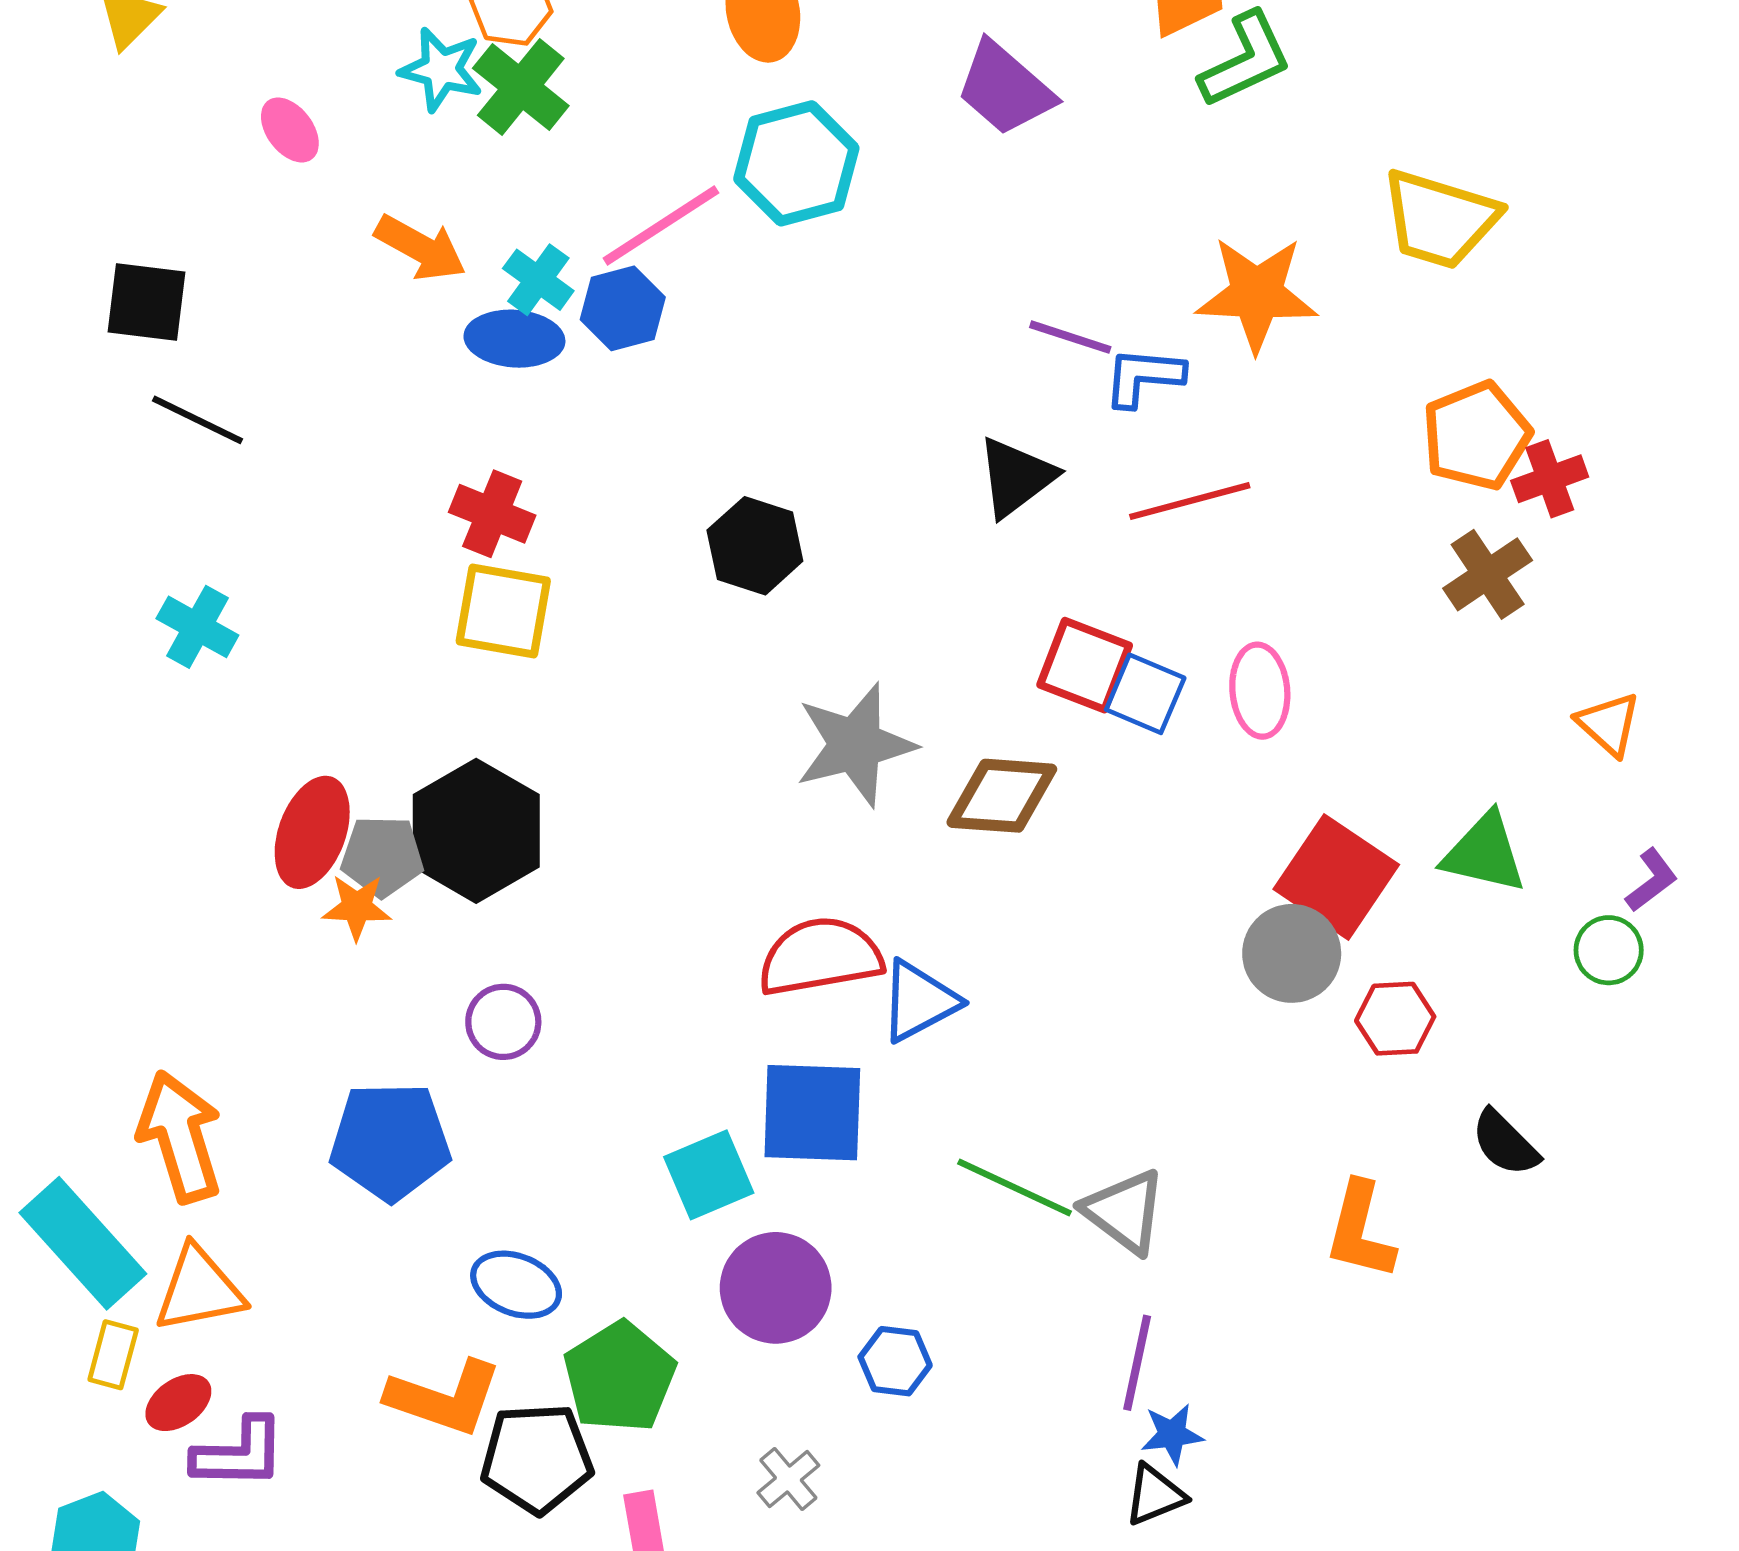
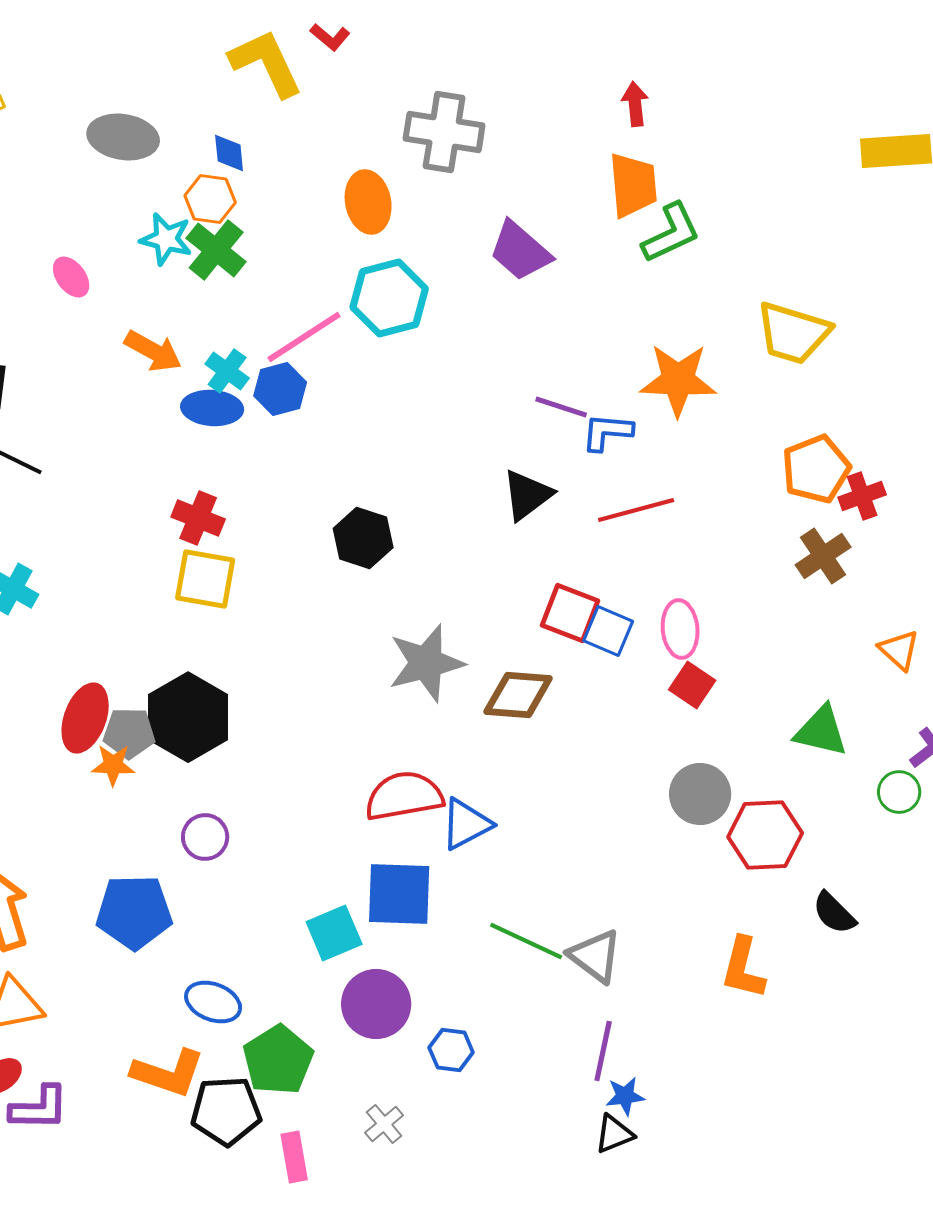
red square: (1336, 877) -> (692, 685), moved, size x0.6
red hexagon: (1395, 1019) -> (765, 835), size x1.5

